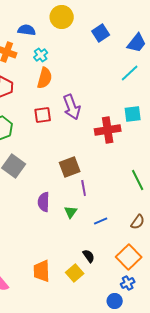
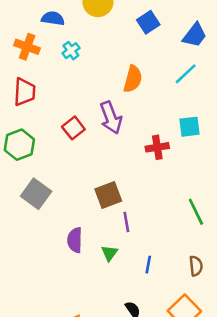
orange semicircle: (45, 78) -> (133, 79), moved
red square: (43, 115) -> (73, 128), turned -30
red cross: (108, 130) -> (157, 147), size x0.7
blue line: (101, 221) -> (148, 265), turned -56
brown semicircle: (138, 222) -> (196, 266), turned -42

